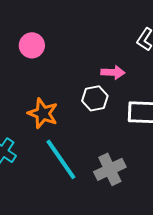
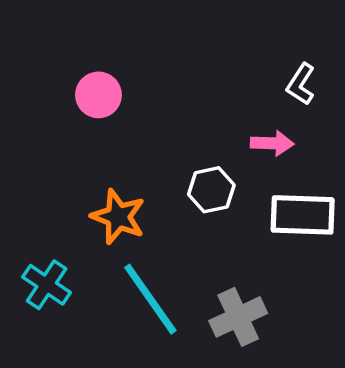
pink arrow: (113, 72) -> (272, 143), moved

